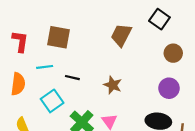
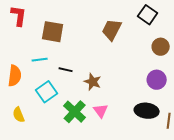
red L-shape: (20, 41) -> (19, 16), moved
brown star: (113, 85) -> (93, 82), moved

